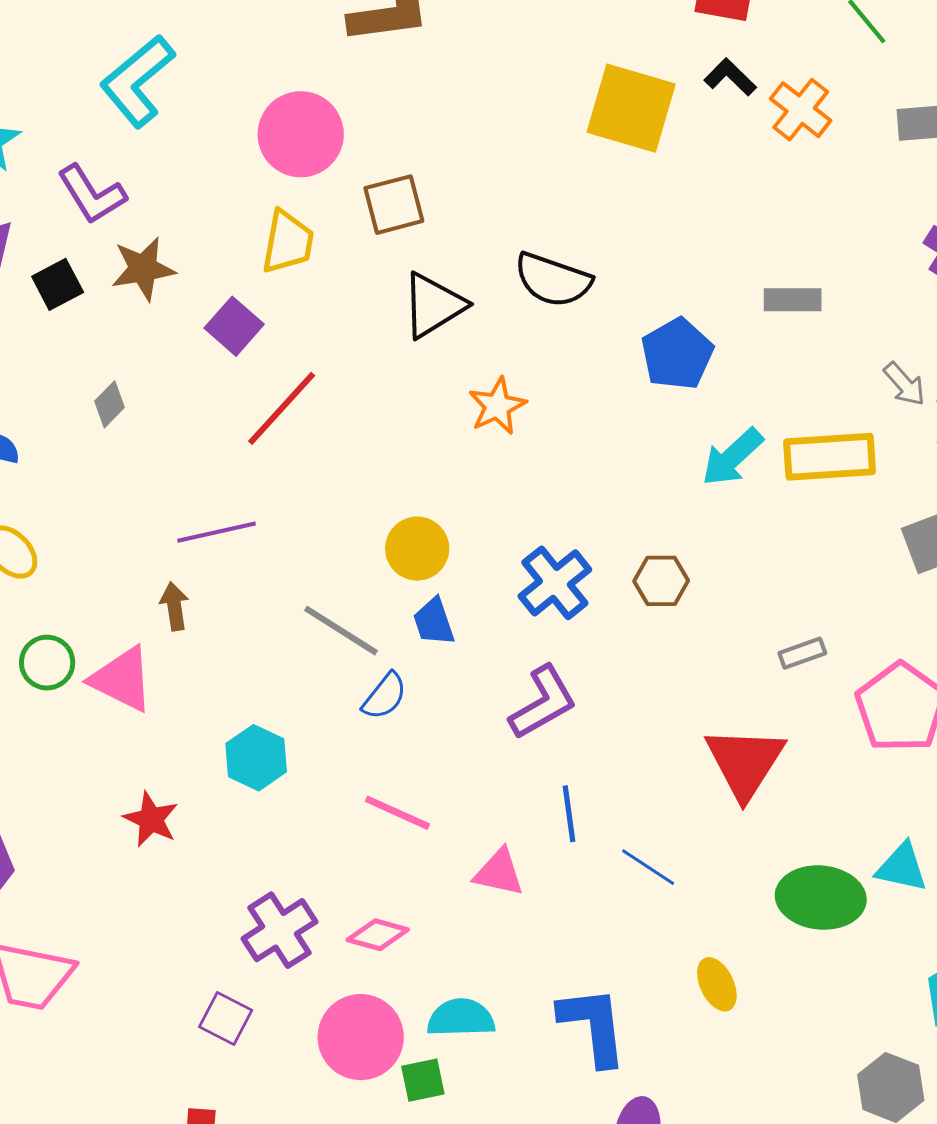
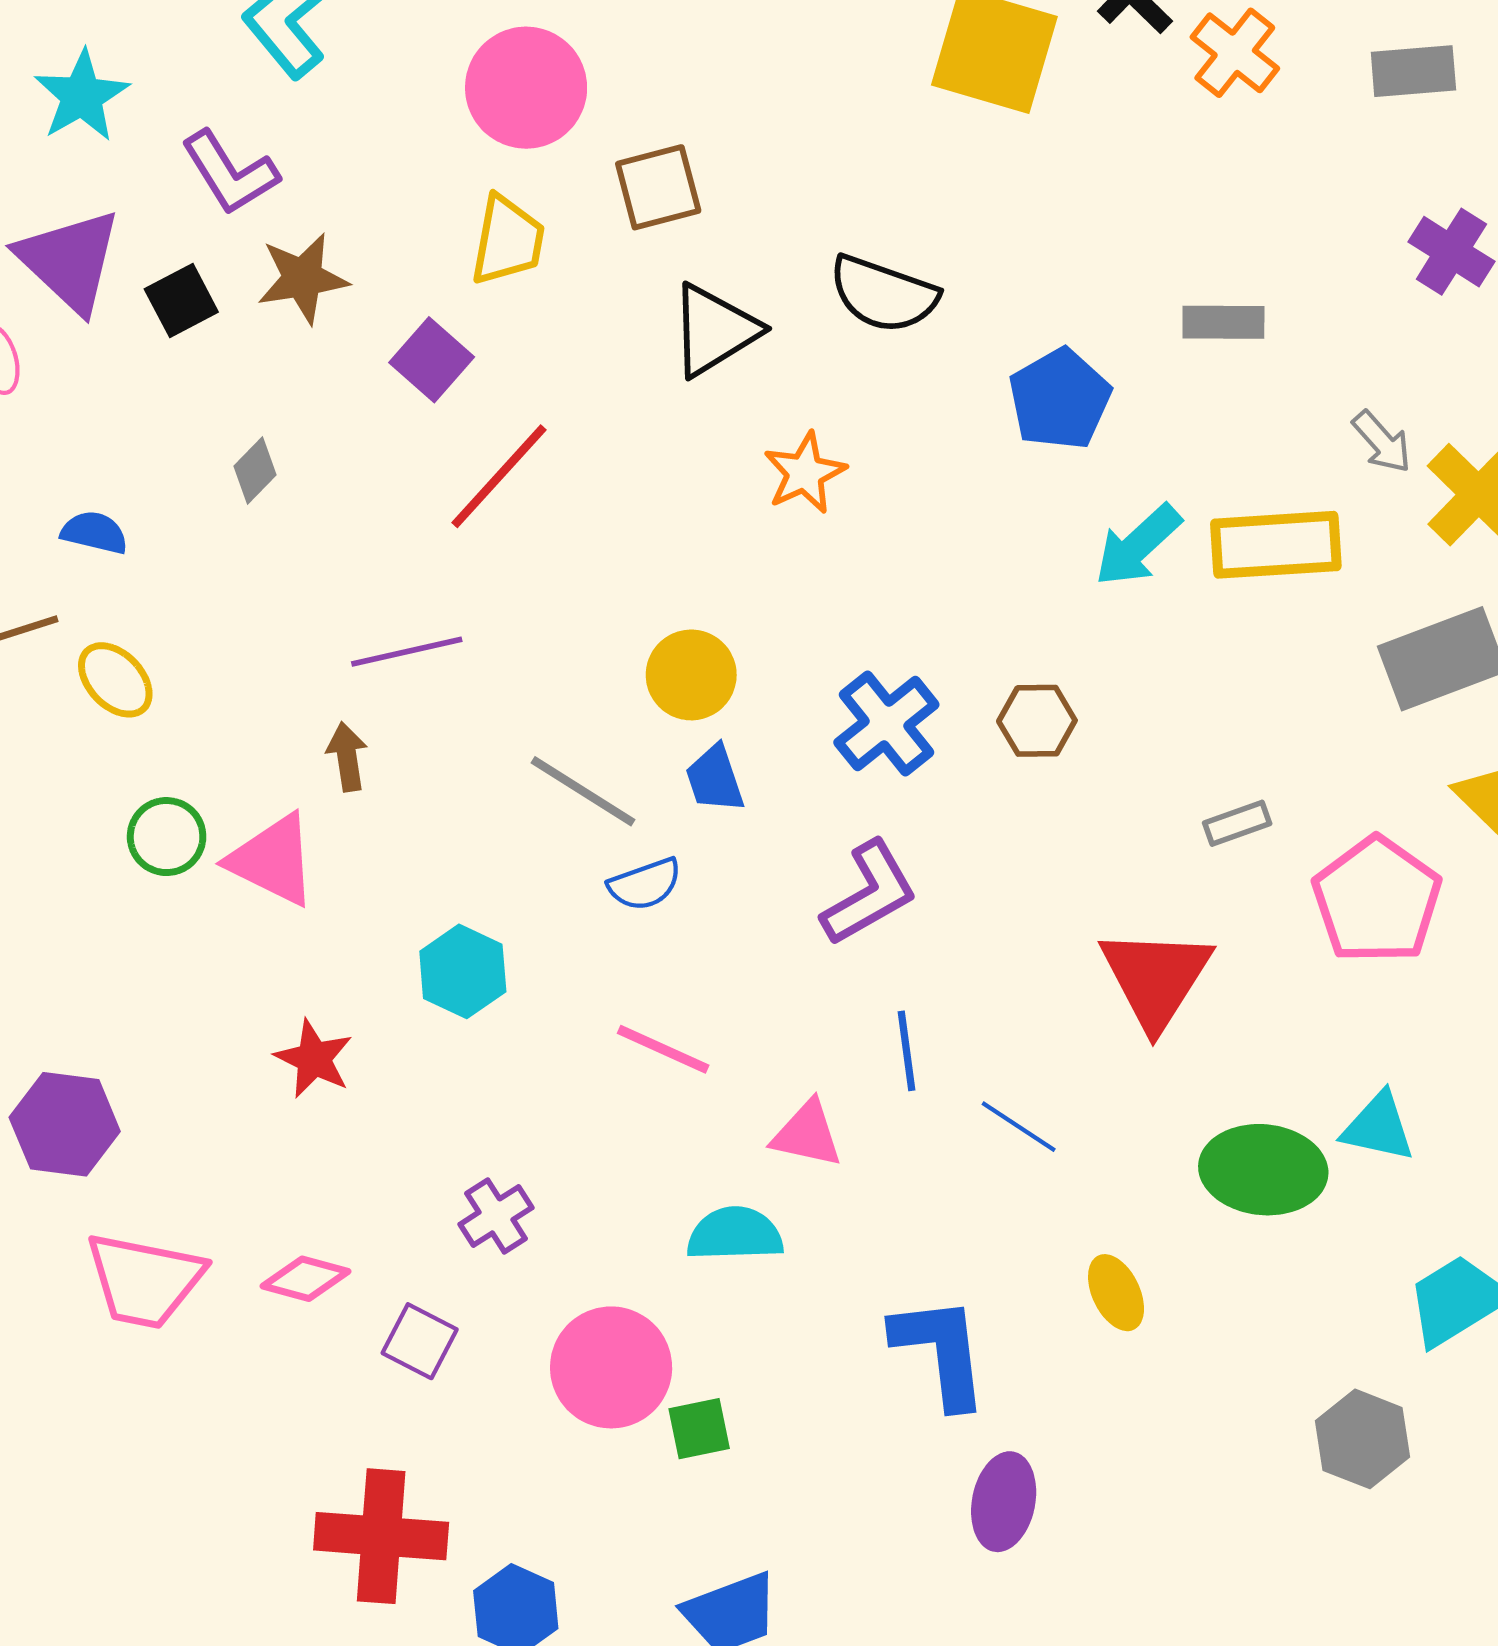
blue semicircle: (385, 696) -> (645, 884), turned 32
purple cross: (280, 930) -> (496, 1216), size x0.7
pink diamond: (378, 935) -> (305, 1279), moved
cyan semicircle: (461, 1018) -> (735, 1234), moved

